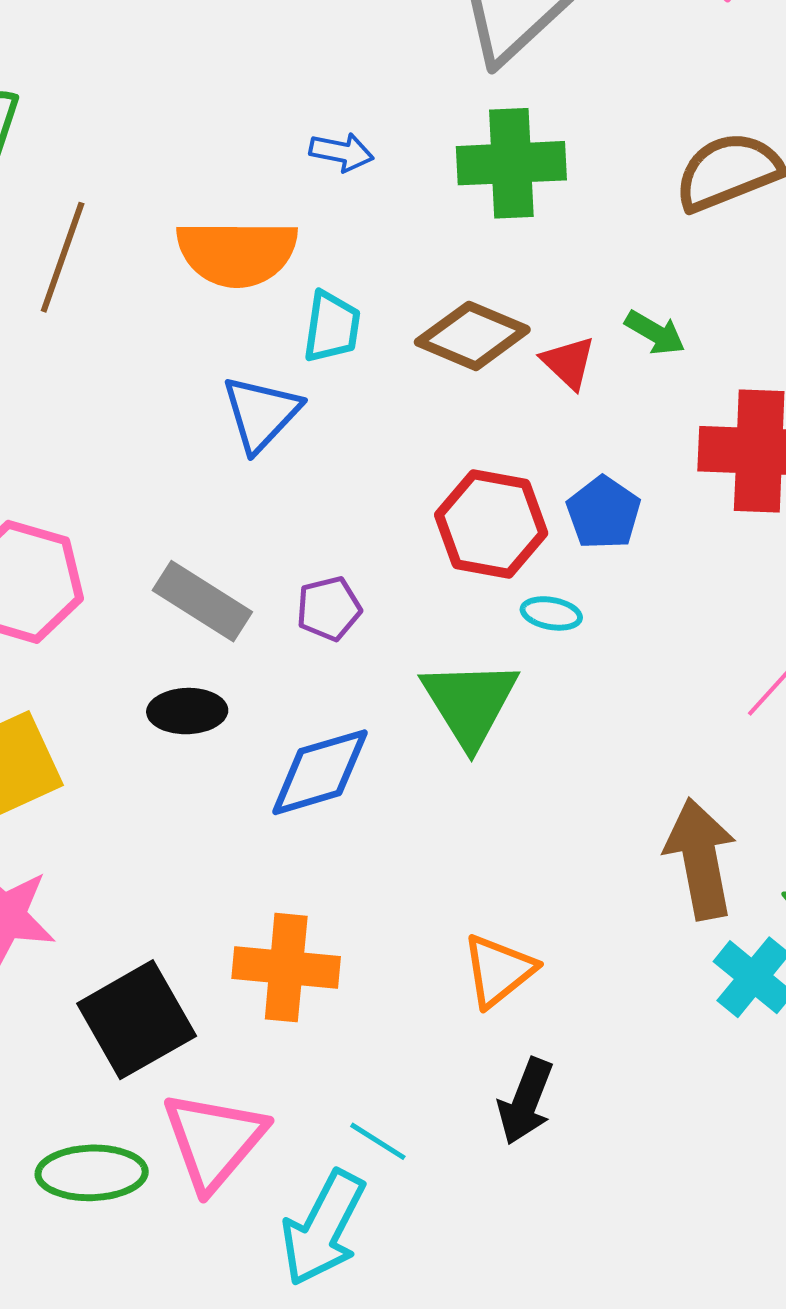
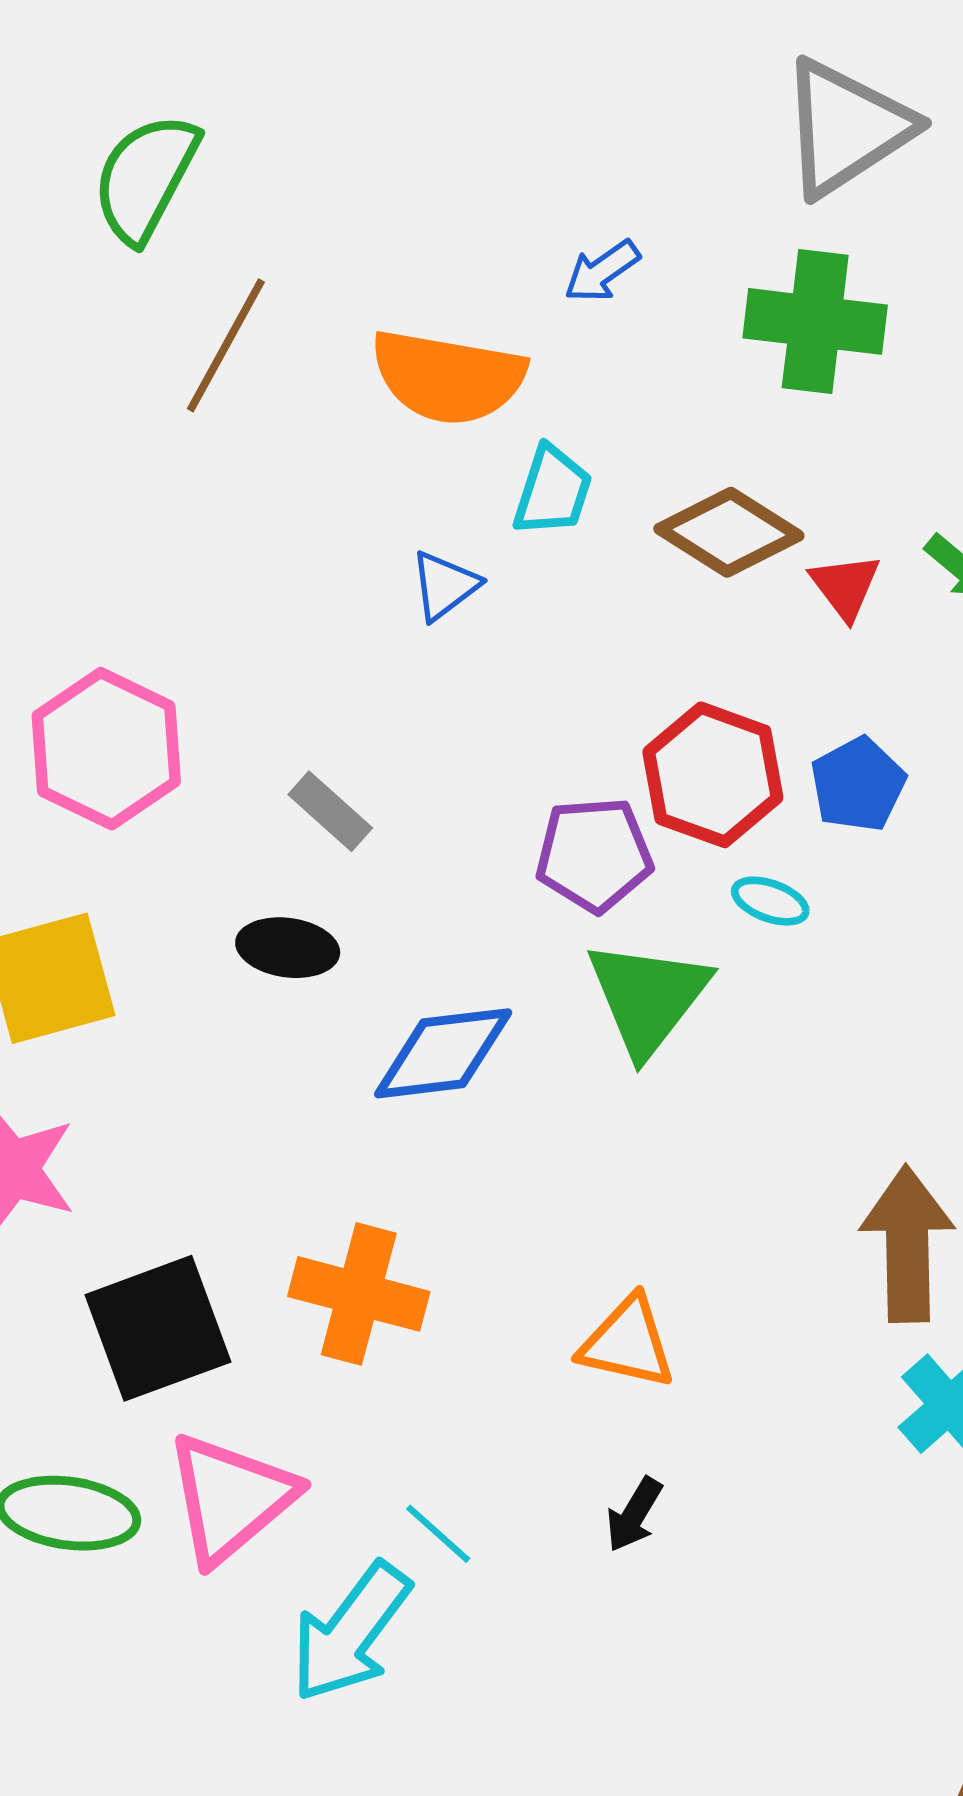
blue arrow: (341, 152) -> (602, 271), turned 124
blue triangle: (261, 413) -> (444, 586), size x0.7
gray rectangle: (202, 601) -> (330, 811), size x0.7
purple pentagon: (329, 609) -> (594, 855), moved, size x1.4
orange triangle: (499, 970) -> (627, 1343), turned 42
black arrow: (526, 1101) -> (634, 1515), size x0.7

